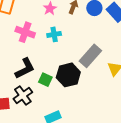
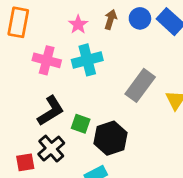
cyan cross: (54, 34) -> (87, 60), size x1.5
black hexagon: (68, 75) -> (110, 138), moved

